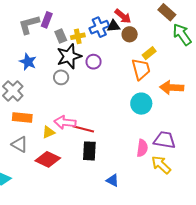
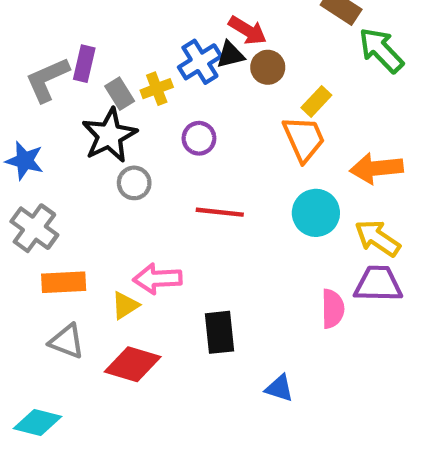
black star: (69, 56) -> (109, 135), moved
blue star: (28, 62) -> (25, 161), moved
red line: (83, 129) -> (220, 212), moved
yellow arrow: (161, 165) -> (377, 238), moved

